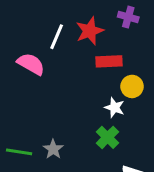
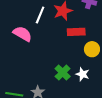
white star: (114, 108) -> (83, 74), moved
green cross: (108, 137) -> (63, 72), moved

